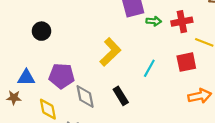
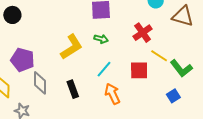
green arrow: (154, 21) -> (101, 39), moved
red cross: (182, 22) -> (143, 33), turned -36
orange arrow: (200, 96) -> (112, 94), moved, turned -115

